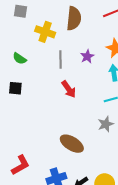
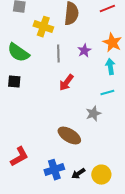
green semicircle: (19, 58) -> (18, 53), size x1.6
red arrow: (69, 89) -> (66, 83), turned 72
gray star: (106, 124) -> (93, 114), moved

